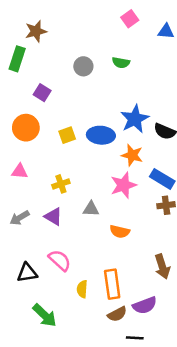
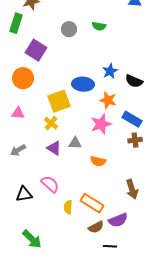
purple square: (42, 93) -> (36, 50), size x1.5
blue star: (135, 119) -> (110, 71), size x0.7
yellow square: (67, 135) -> (59, 101), moved, size x1.6
yellow cross: (61, 184) -> (51, 123), turned -32
purple triangle: (53, 216) -> (54, 148), moved
orange rectangle: (112, 284) -> (92, 203), turned -50
green arrow: (45, 315) -> (32, 239), moved

